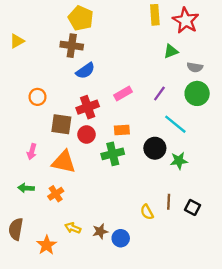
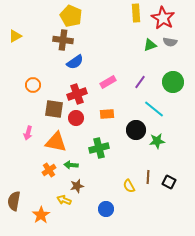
gray semicircle: (195, 67) -> (170, 42), moved
green cross: (113, 154) -> (99, 148), moved
green arrow: (26, 188) -> (71, 165), moved
brown star: (100, 231) -> (77, 186), moved

